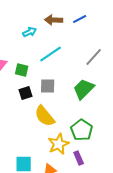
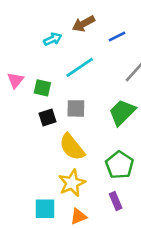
blue line: (80, 19) -> (117, 36), moved
brown arrow: (54, 20) -> (84, 24), turned -30
yellow star: (59, 144) -> (72, 183), moved

